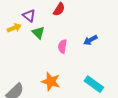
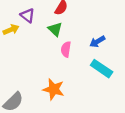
green triangle: (38, 33) -> (55, 29), moved
cyan rectangle: (94, 84) -> (102, 69), moved

